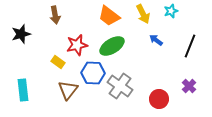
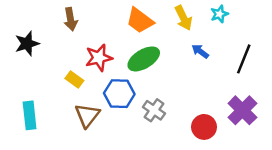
gray cross: (120, 86) -> (154, 110), size x0.7
purple cross: (189, 86) -> (242, 110), size x1.6

